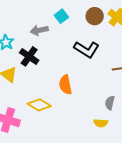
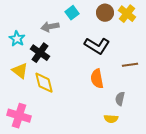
orange semicircle: (65, 85) -> (97, 79), moved
yellow diamond: (39, 105) -> (44, 83), moved, turned 45

